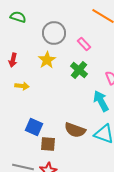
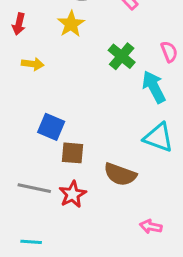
green cross: (79, 70) -> (122, 56), moved
brown semicircle: (75, 130) -> (120, 174), moved

